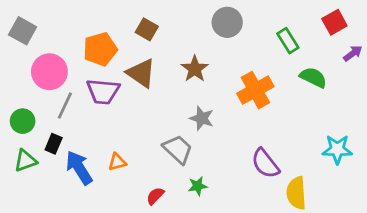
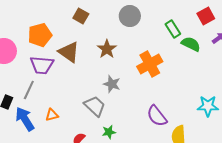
brown square: (147, 29) -> (81, 16), moved
green semicircle: (313, 77) -> (191, 44), moved
gray line: (65, 106) -> (29, 90), moved

